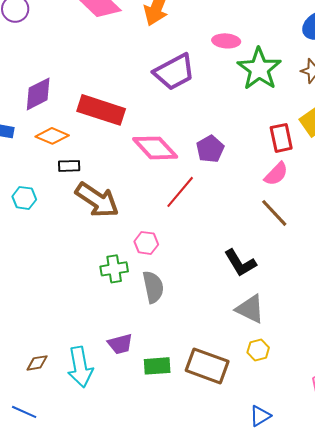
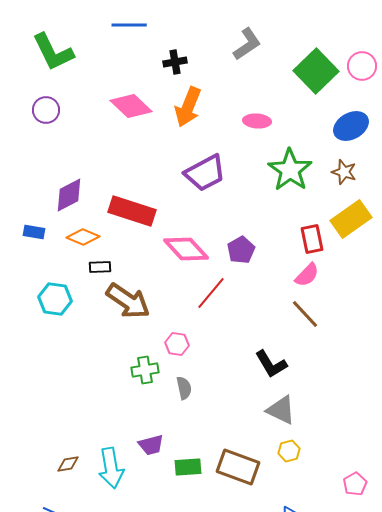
pink ellipse: (226, 41) -> (257, 121), moved
cyan hexagon: (24, 198) -> (55, 299), size x1.4
gray semicircle: (153, 287) -> (184, 388), size x0.7

